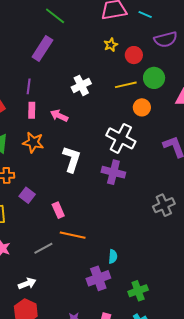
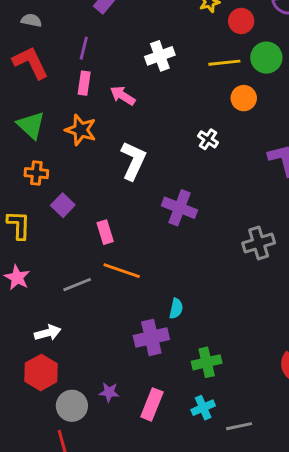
white cross: (121, 138) -> (208, 139), size x0.5
purple cross: (113, 172) -> (180, 208), moved

